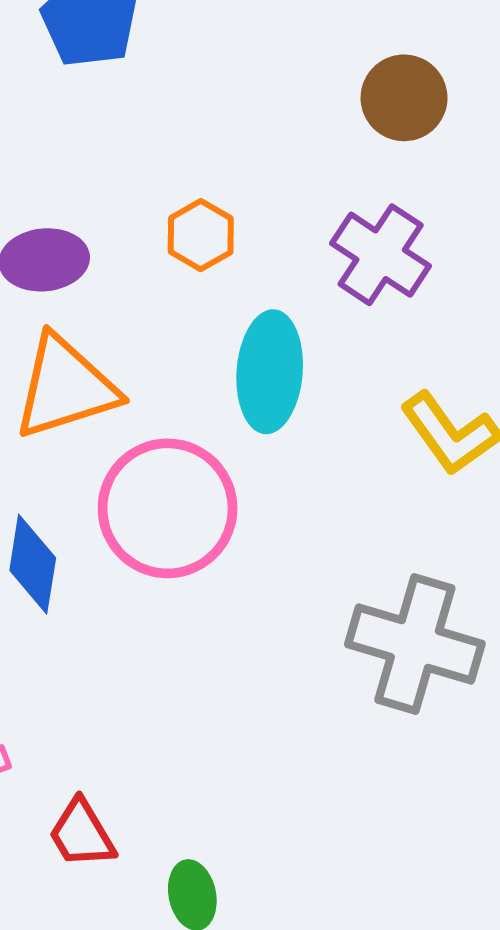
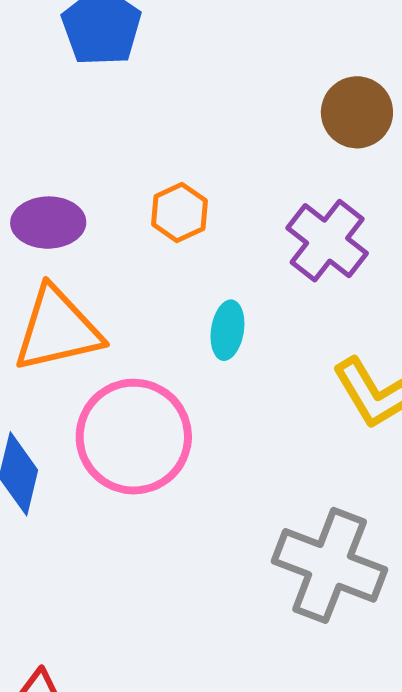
cyan ellipse: (270, 372) -> (227, 330), size x0.6

